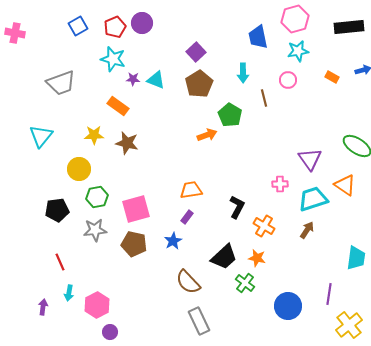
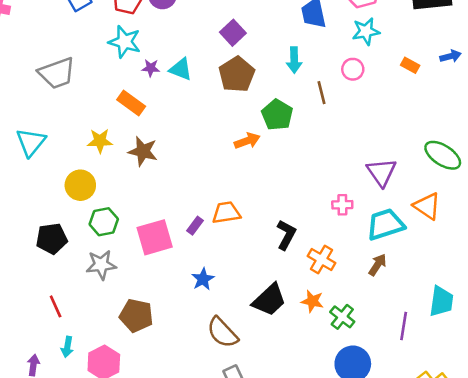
purple rectangle: (187, 217) -> (195, 226), moved
brown pentagon: (134, 244) -> (136, 316), moved
green cross: (245, 283) -> (342, 317), moved
purple line: (329, 294) -> (404, 326), moved

